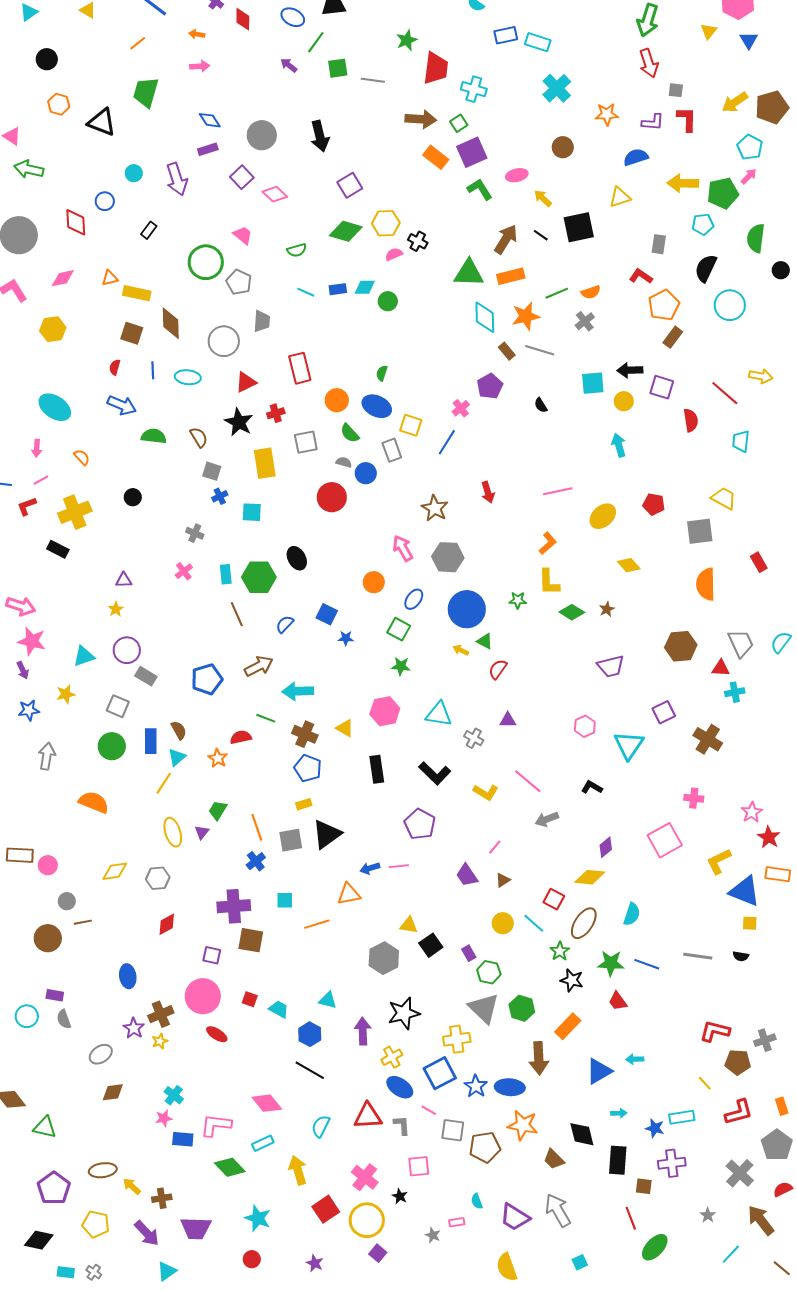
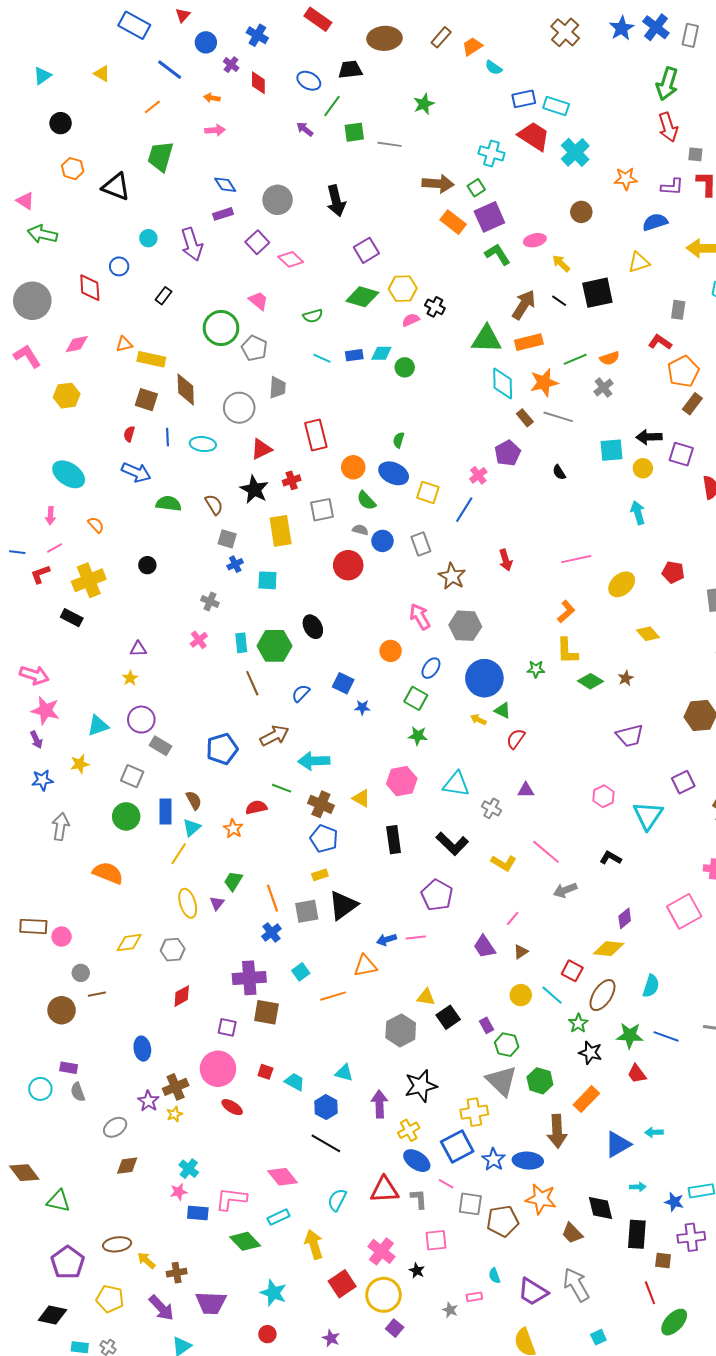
red trapezoid: (436, 68) -> (534, 136), moved, turned -64
gray rectangle: (392, 450) -> (421, 544), moved
cyan square: (285, 900) -> (301, 972), turned -36

